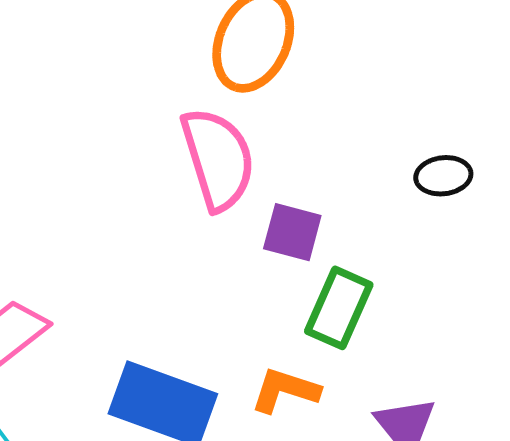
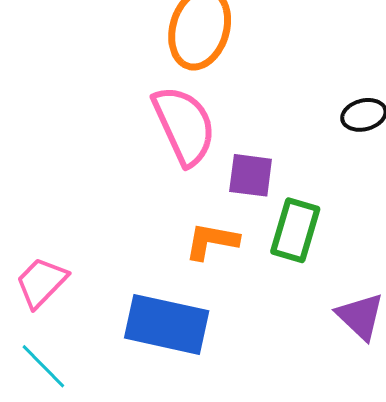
orange L-shape: (285, 390) -> (212, 241), moved

